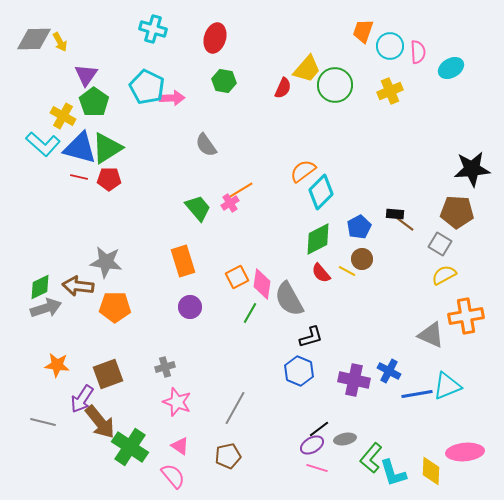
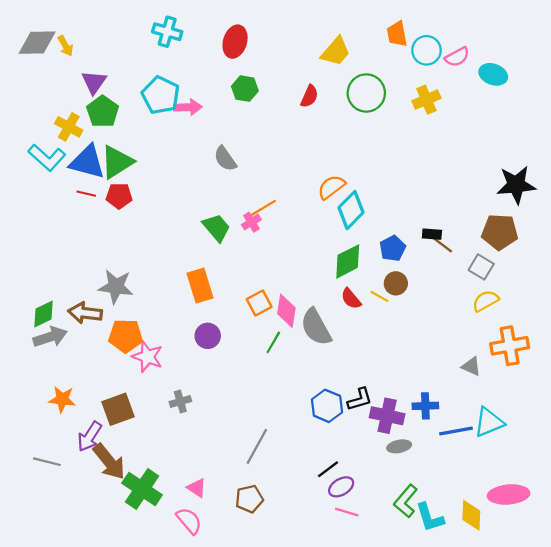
orange trapezoid: (363, 31) -> (397, 34), turned -30
pink semicircle: (418, 52) -> (457, 57), turned 65
cyan ellipse: (451, 68) -> (493, 74), turned 50
yellow trapezoid: (307, 69) -> (336, 51), moved
gray triangle: (431, 335) -> (471, 366), size x0.7
black L-shape: (311, 337) -> (360, 399), moved
blue cross: (389, 371) -> (425, 406), turned -30
pink star: (177, 402) -> (148, 357), moved
black line: (319, 429) -> (328, 469), moved
gray ellipse: (345, 439) -> (399, 446), moved

